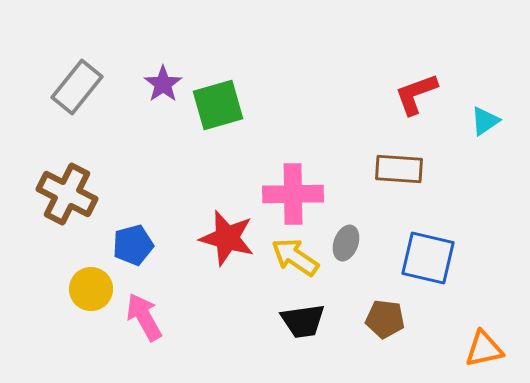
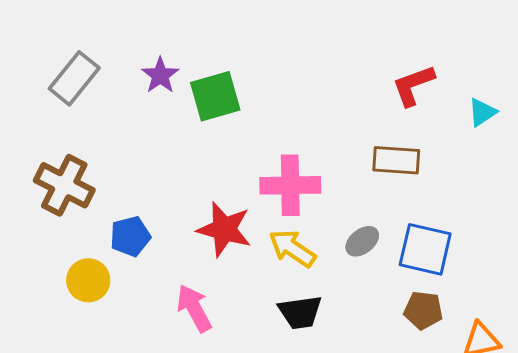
gray ellipse: (346, 243) -> (362, 241), moved, turned 32
pink arrow: (144, 317) -> (194, 308), moved
brown pentagon: (385, 319) -> (423, 310), moved

